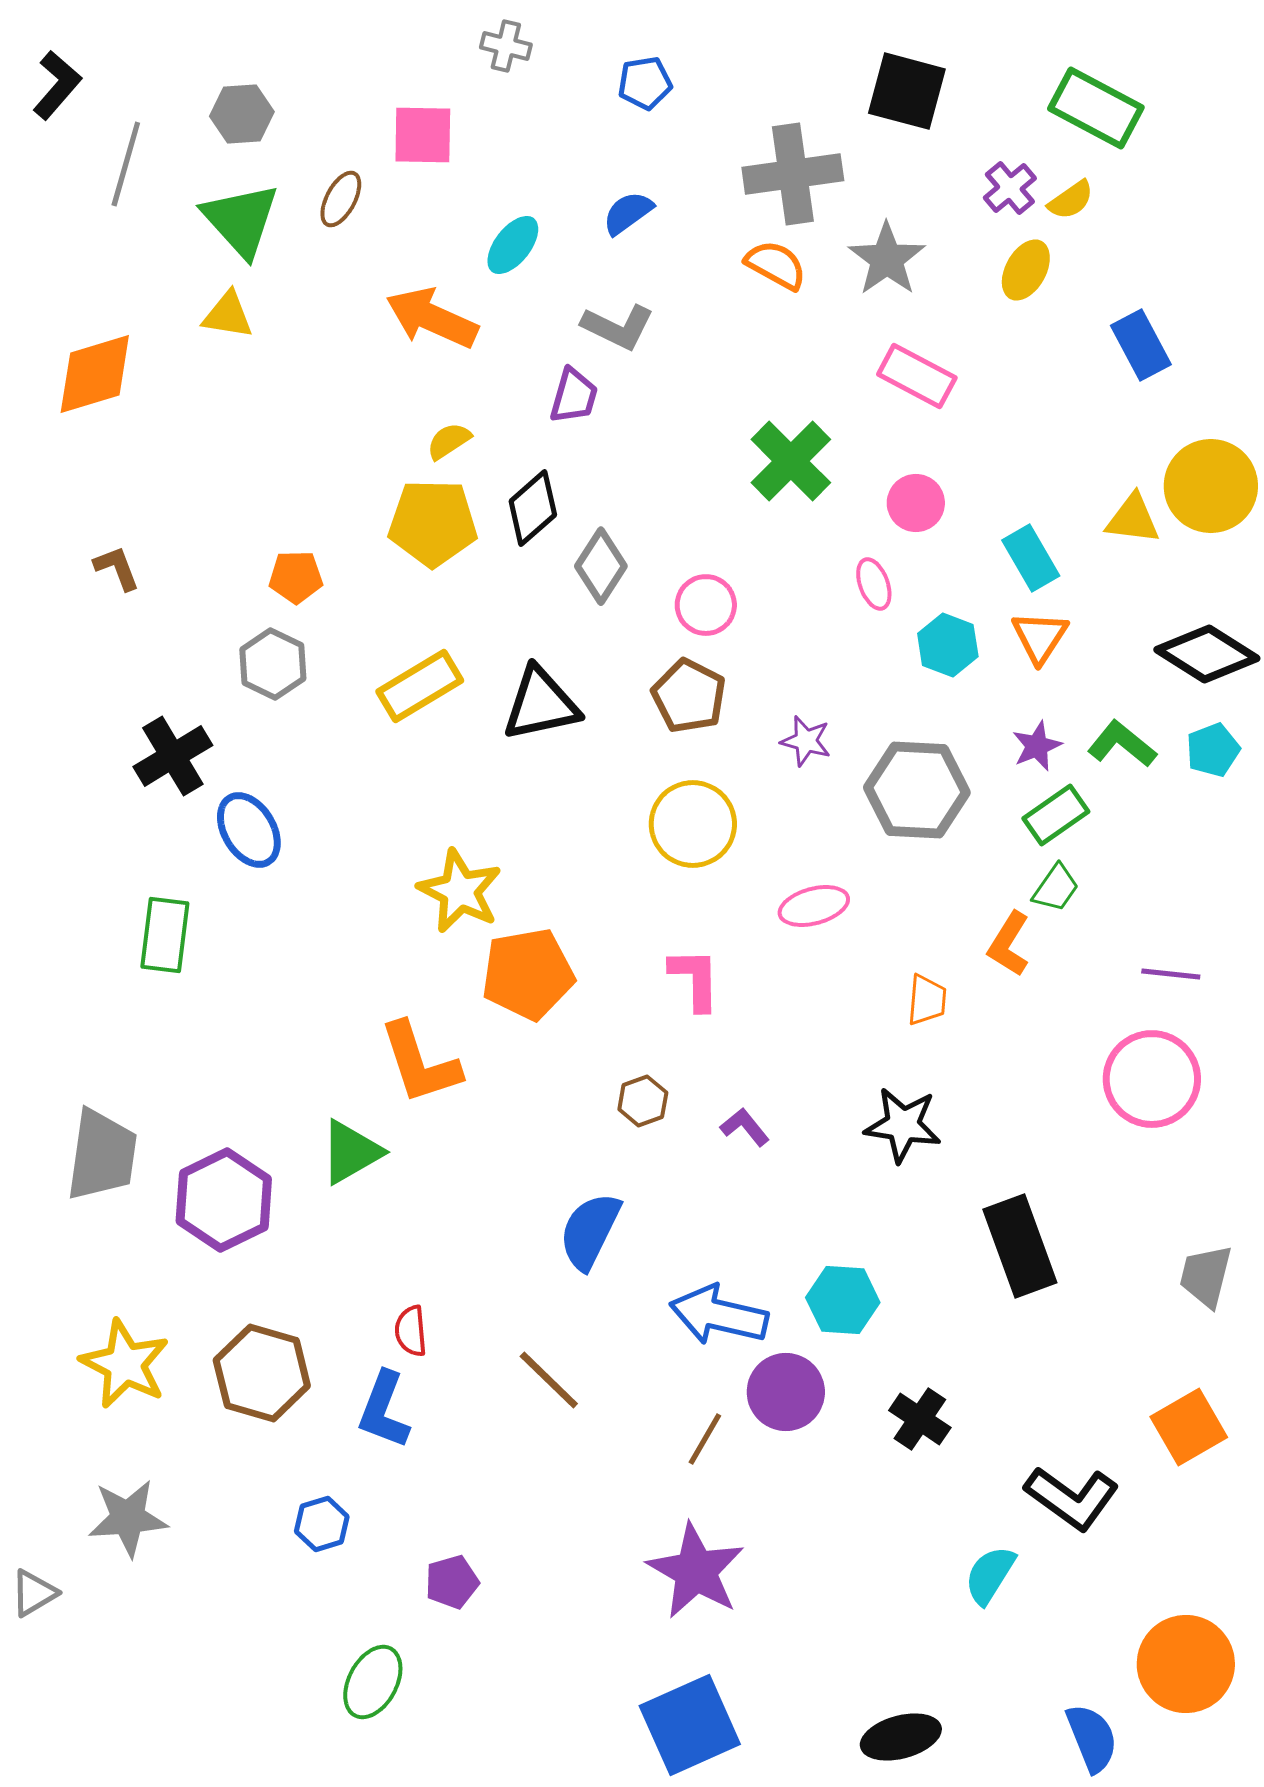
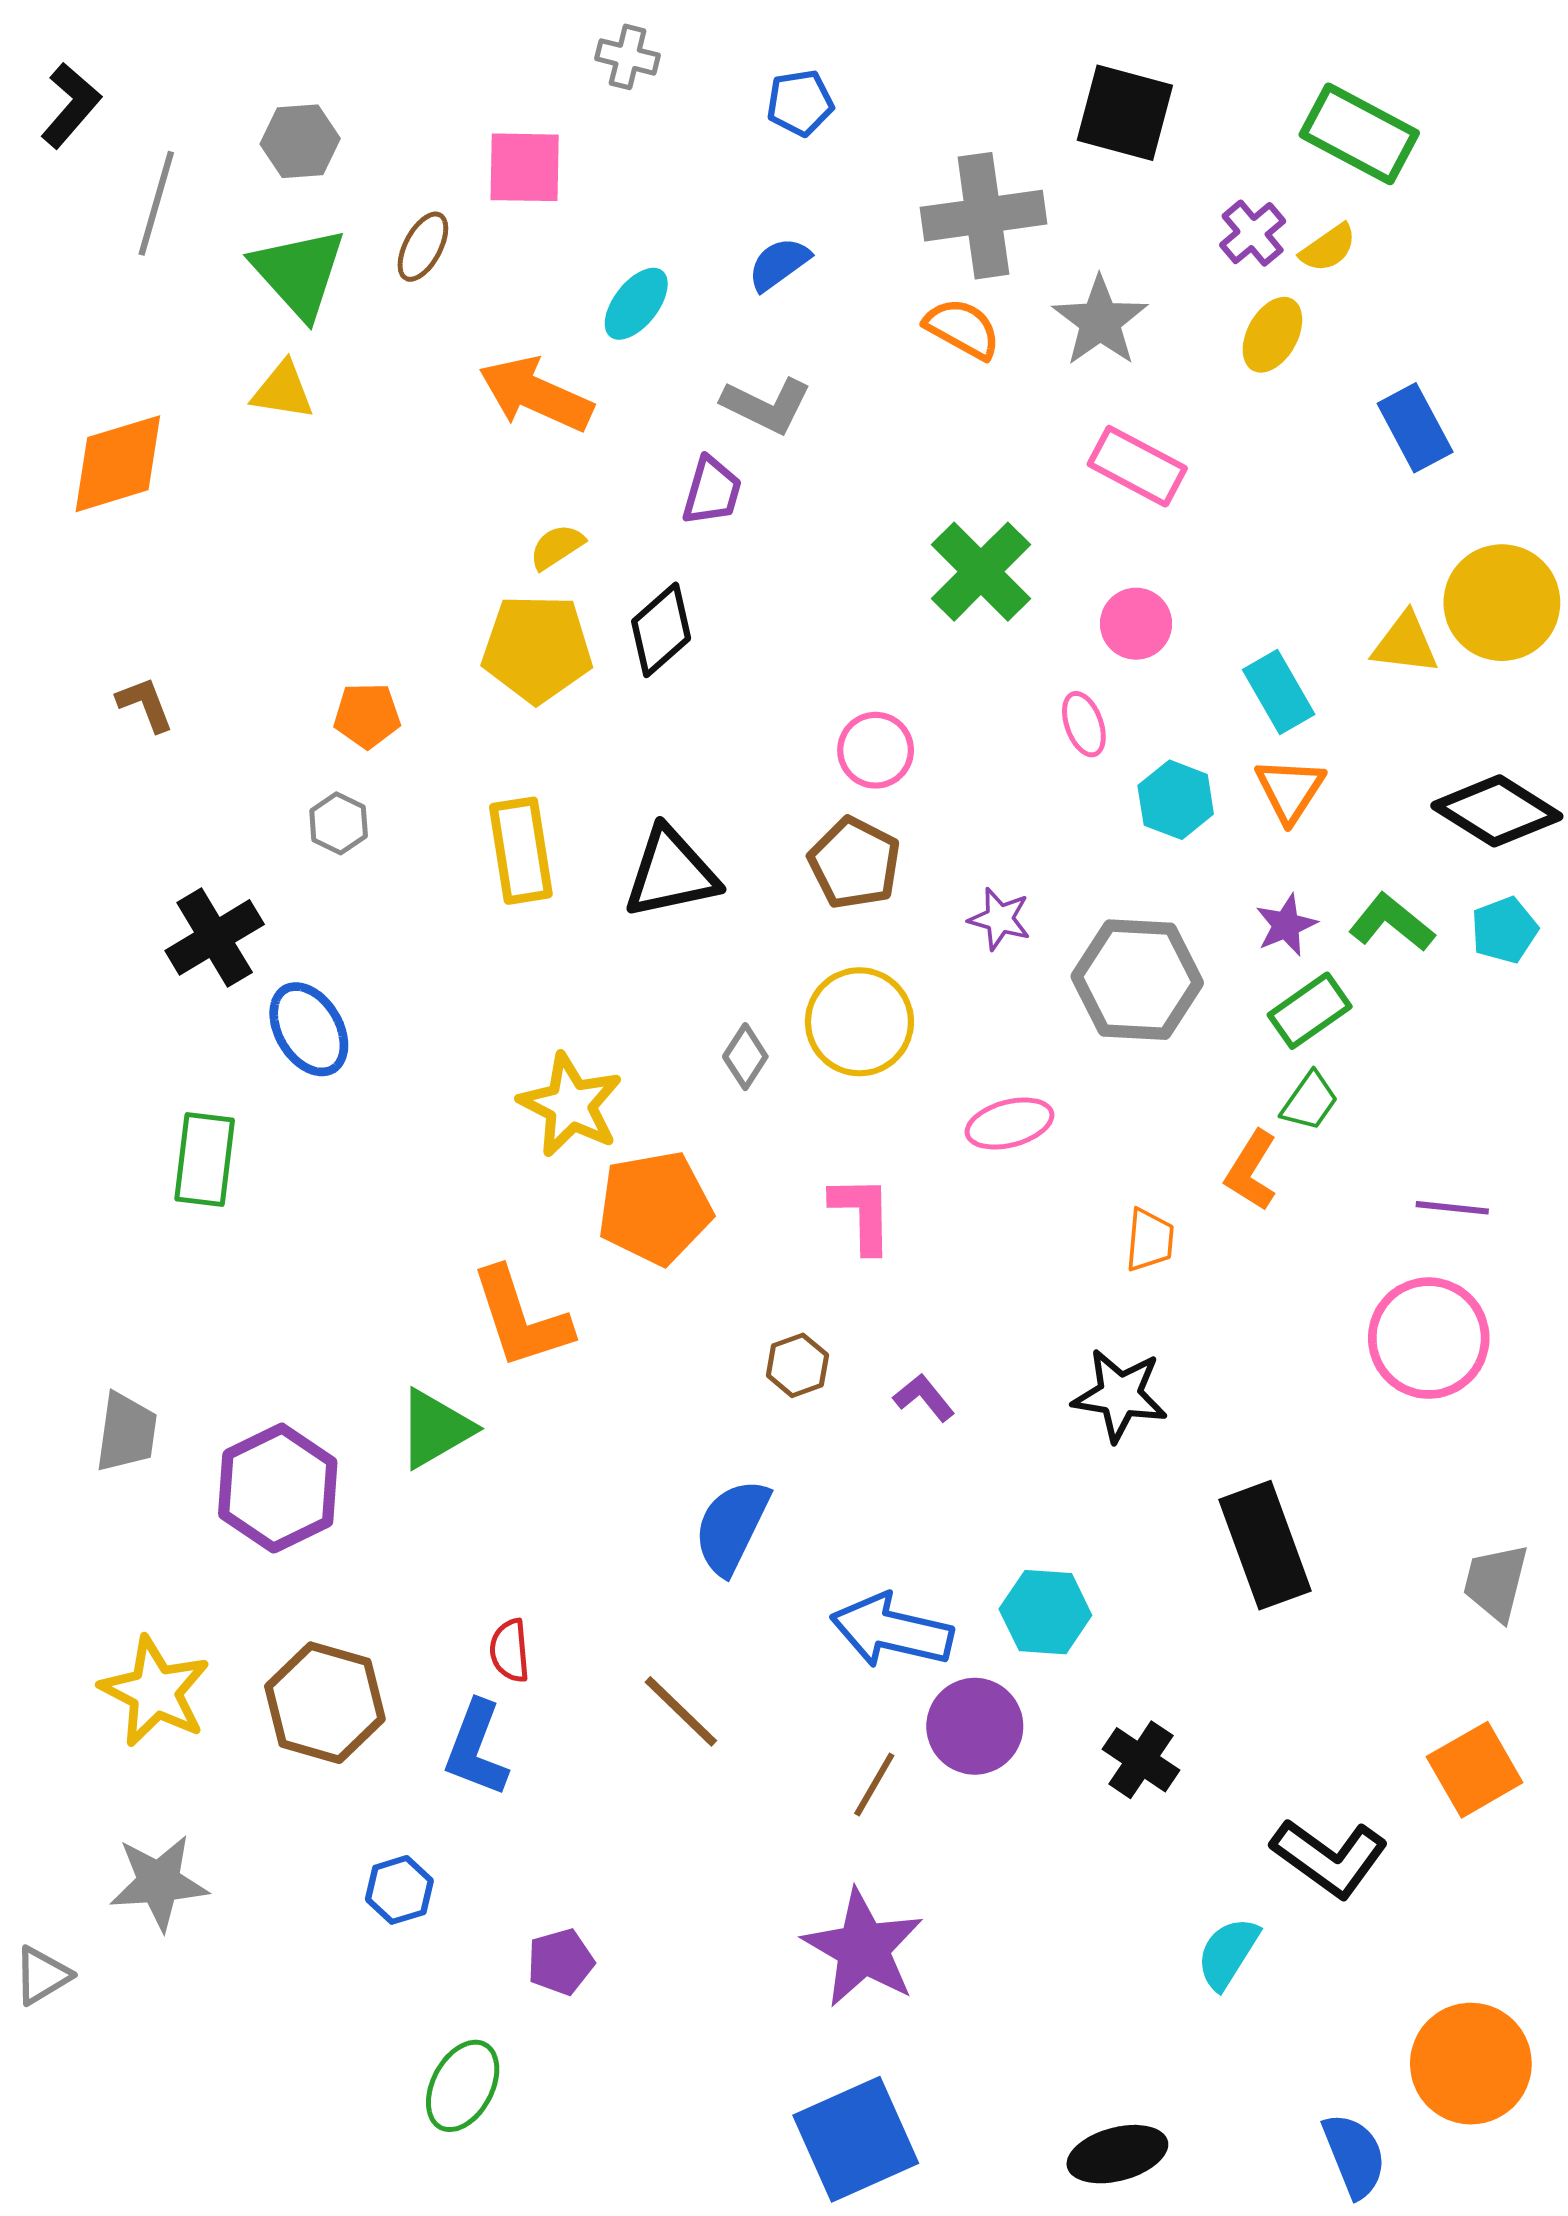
gray diamond: (601, 566) -> (745, 1057), moved, size x0.7
gray hexagon: (273, 664) -> (339, 823), size x0.7
yellow rectangle: (420, 686) -> (521, 851), turned -68
gray trapezoid: (102, 1155) -> (126, 1432), size x0.7

